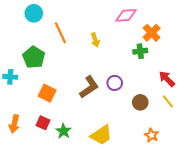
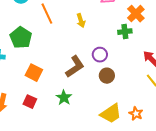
purple circle: (115, 83) -> (100, 55), moved
brown circle: (140, 102) -> (107, 76), moved
green star: (63, 131) -> (64, 98), moved
yellow trapezoid: (101, 135) -> (111, 114), moved

